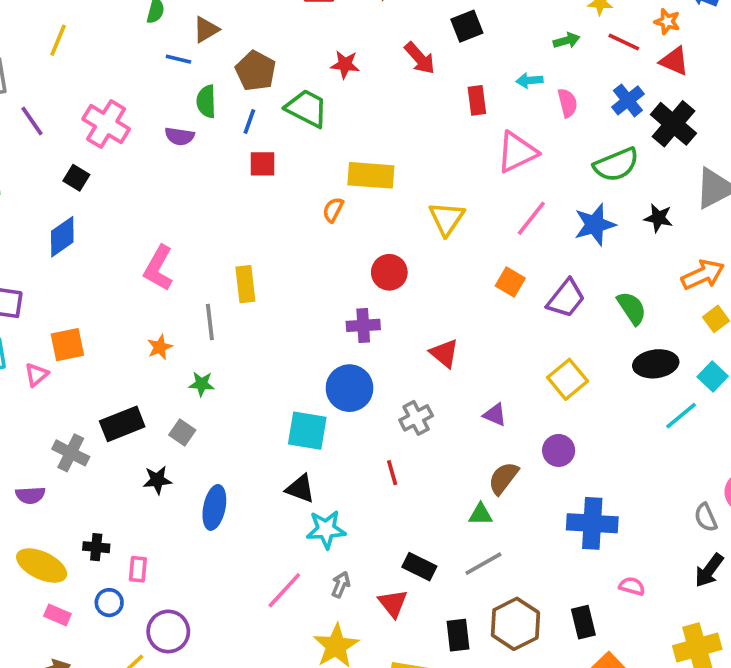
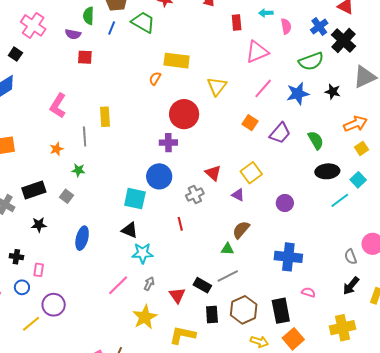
red square: (262, 164) -> (85, 57), moved
red circle: (389, 272) -> (184, 114), size x1.5
red triangle: (444, 353) -> (213, 173), moved
yellow square: (568, 379) -> (251, 173), moved
purple circle: (559, 450) -> (285, 203), moved
black star: (157, 480) -> (39, 225), moved
black rectangle: (419, 567) -> (202, 285), moved
black rectangle: (583, 622) -> (281, 311), size x1.4

